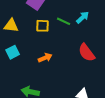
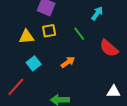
green line: (64, 21) -> (79, 34), moved, turned 40
yellow square: (42, 26) -> (49, 31), moved

